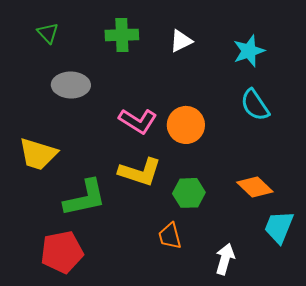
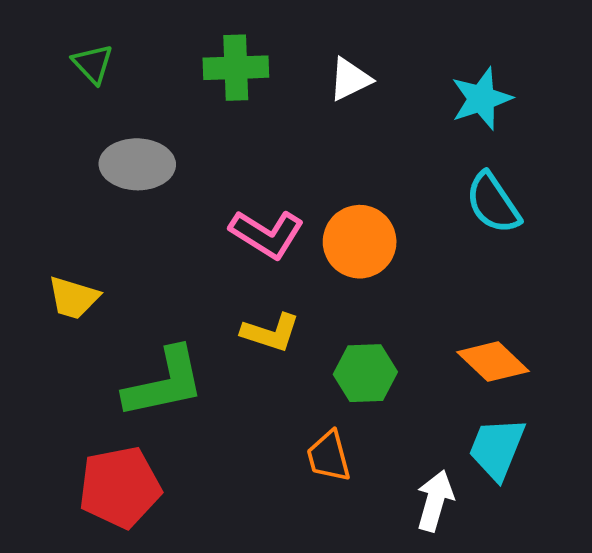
yellow trapezoid: (38, 154) -> (73, 298), size x0.7
yellow L-shape: (140, 172) -> (271, 333), size x0.7
cyan trapezoid: (279, 227) -> (497, 449), moved

